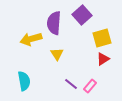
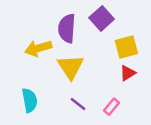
yellow triangle: (57, 54) -> (71, 67), size x1.6
purple line: (71, 84) -> (78, 104), moved

